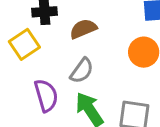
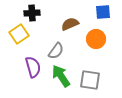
brown semicircle: (83, 29) -> (70, 24), moved

